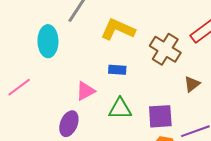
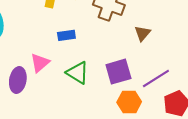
green triangle: (120, 109) -> (78, 73), turned 45
purple ellipse: (69, 124) -> (18, 80), moved

